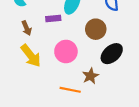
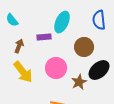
brown arrow: (27, 28) -> (19, 46), turned -136
brown star: (90, 76) -> (79, 82), moved

